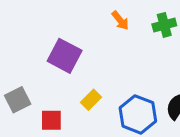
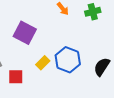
blue hexagon: (138, 114) -> (68, 60), moved

